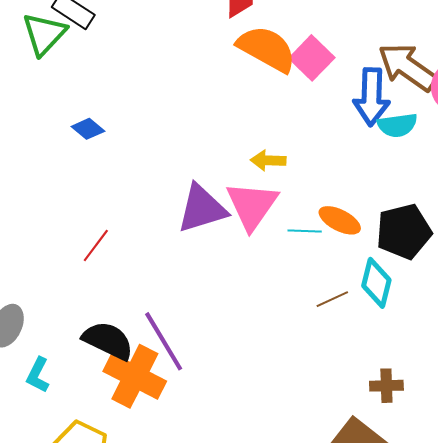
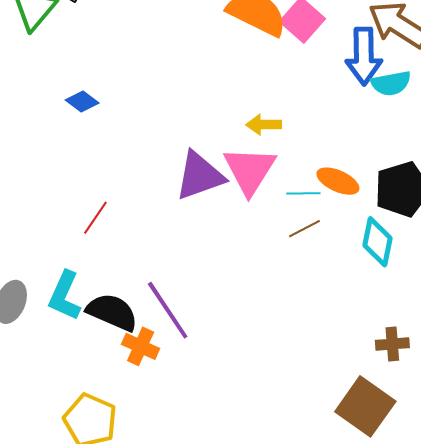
brown line: (332, 299) -> (304, 229), moved
cyan L-shape: (38, 375) -> (65, 296), moved, size x1.4
orange cross: (135, 376) -> (141, 346), size x0.6

